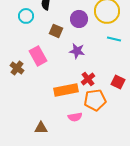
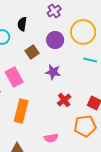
brown square: (56, 31) -> (32, 52), turned 32
orange rectangle: (66, 90) -> (21, 111), moved, turned -65
orange pentagon: (95, 100) -> (85, 126), moved

